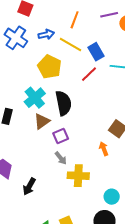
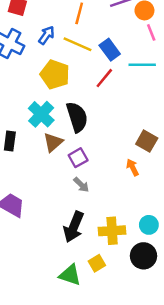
blue arrow: (46, 34) -> (46, 35), turned -35
yellow cross: (78, 176) -> (112, 231), moved
black arrow: (29, 186) -> (74, 227), moved, size x1.4

